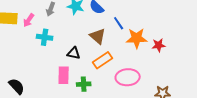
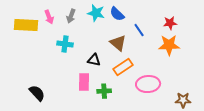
pink arrow: (29, 20) -> (49, 17), moved, turned -56
orange star: (137, 38) -> (169, 45), moved
red star: (159, 45) -> (170, 23), moved

